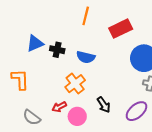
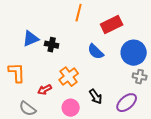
blue semicircle: (86, 57) -> (96, 52), moved, turned 30
red arrow: (59, 107) -> (45, 90), moved

